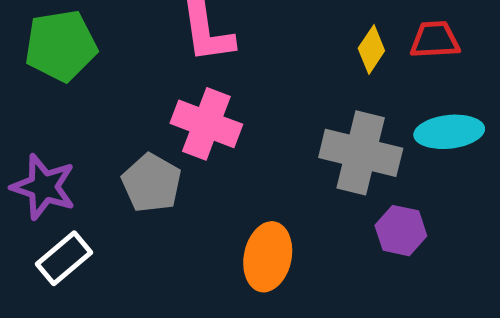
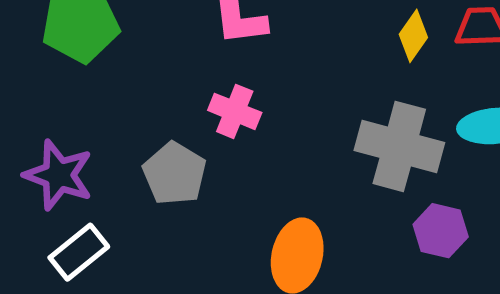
pink cross: (206, 124) -> (235, 111), size x0.7

